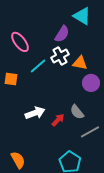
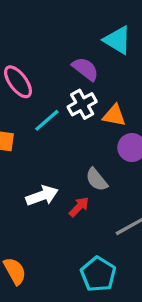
purple semicircle: (62, 34) -> (85, 69), turned -84
gray semicircle: (77, 112) -> (97, 180), moved

